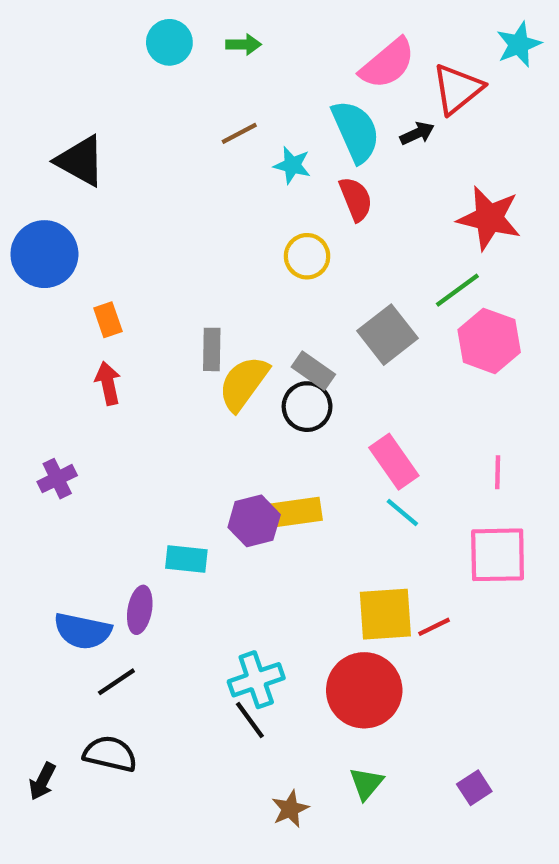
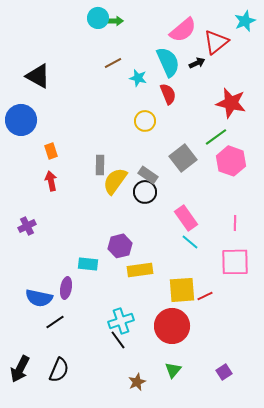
cyan circle: (169, 42) -> (98, 18), moved
yellow rectangle: (294, 512) -> (140, 270), moved
black semicircle: (110, 754) -> (59, 370), moved, turned 100
black arrow: (42, 781) -> (20, 369), size x1.5

